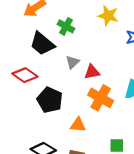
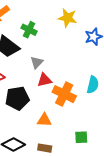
red triangle: (92, 72) -> (44, 80), moved
black pentagon: (50, 100) -> (17, 98), turned -30

